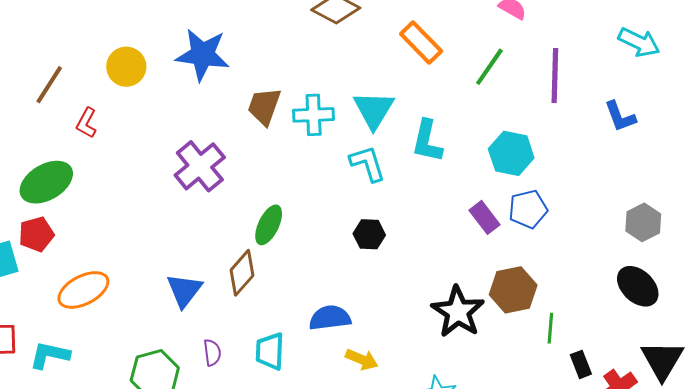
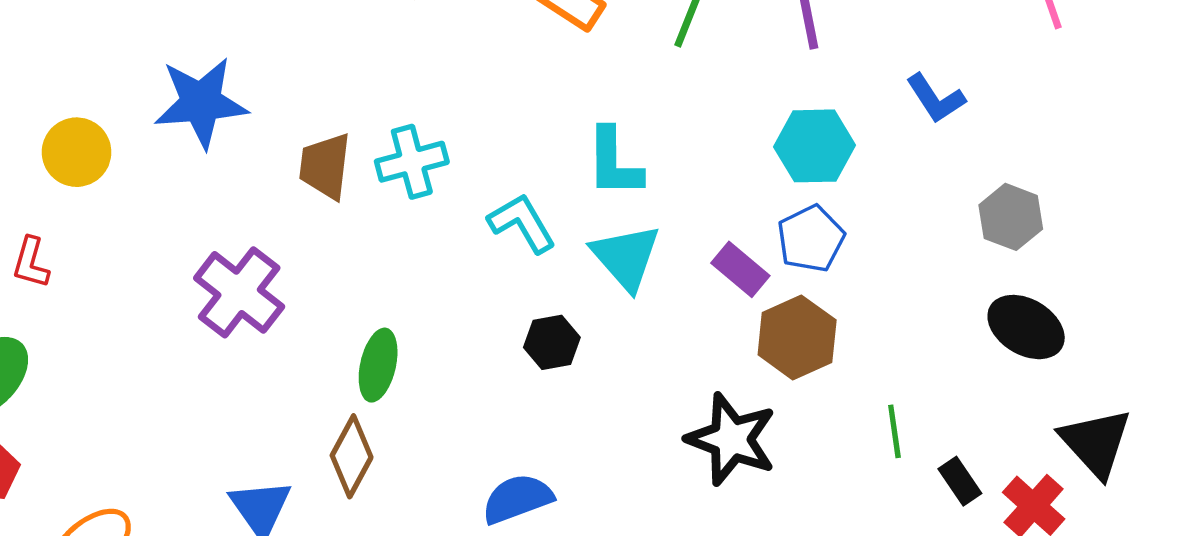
cyan triangle: (374, 110) -> (626, 257), moved
blue L-shape: (620, 116) -> (936, 98), moved
cyan hexagon: (511, 153) -> (814, 146), moved
brown hexagon: (513, 290) -> (797, 337), moved

